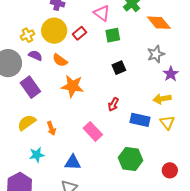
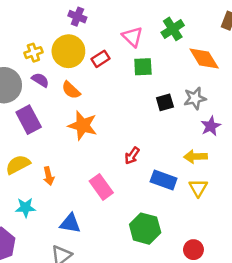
black square: (119, 68) -> (165, 102), moved

